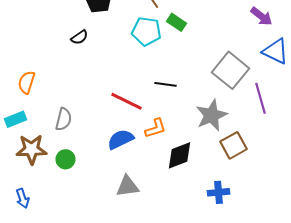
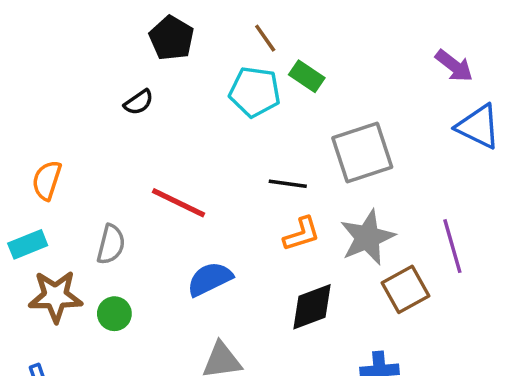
gray square: (230, 70) -> (362, 153), moved, turned 33
purple line: (260, 98) -> (452, 246), moved
red line: (126, 101) -> (179, 203), moved
orange L-shape: (156, 128) -> (302, 234), moved

